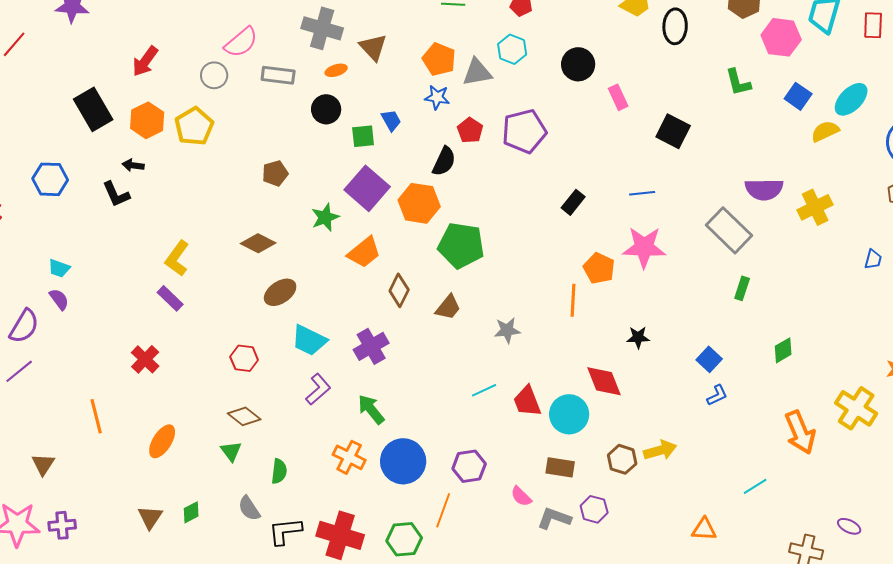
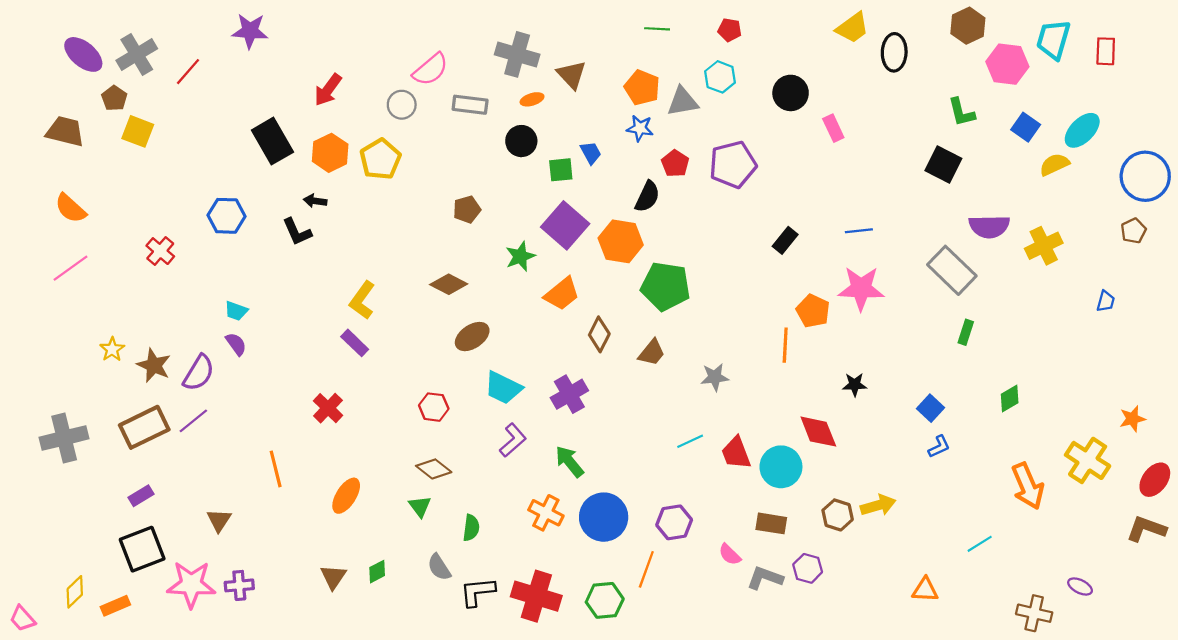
black square: (673, 131) -> (943, 165), moved

